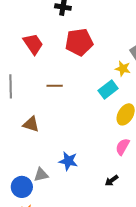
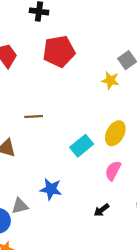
brown line: (55, 86) -> (34, 116), moved
cyan rectangle: (108, 89) -> (82, 146), moved

